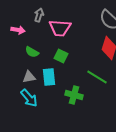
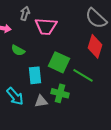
green square: (61, 56) -> (59, 62), moved, size x1.5
gray triangle: (29, 77) -> (41, 101), moved

